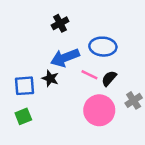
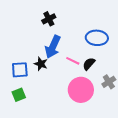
blue ellipse: (103, 47) -> (97, 38), moved
blue arrow: (65, 58) -> (53, 47), turned -45

